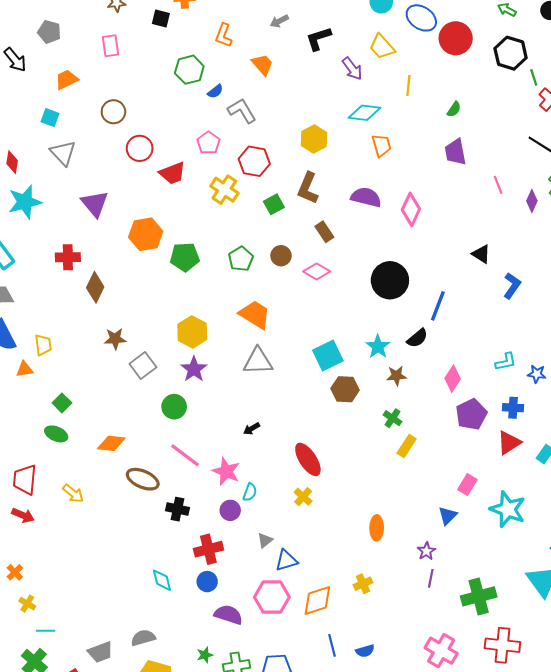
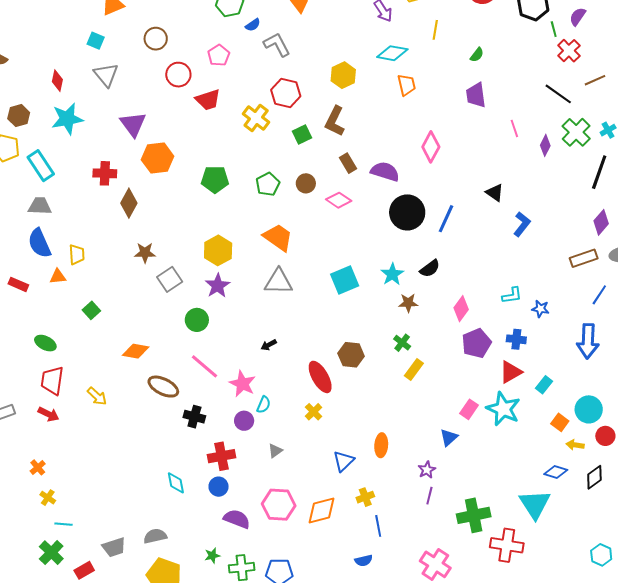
pink pentagon: (208, 143) -> (219, 55), moved
purple semicircle: (366, 197) -> (385, 171), moved
orange hexagon: (146, 234) -> (158, 158), moved
blue line: (438, 306) -> (446, 219), moved
brown hexagon: (345, 389) -> (351, 355), moved
green ellipse: (56, 434) -> (45, 343), moved
cyan star: (508, 509) -> (503, 409), moved
blue triangle: (286, 560) -> (344, 461), moved, turned -30
blue line: (332, 645) -> (378, 526), moved
red cross: (502, 645) -> (507, 545), moved

